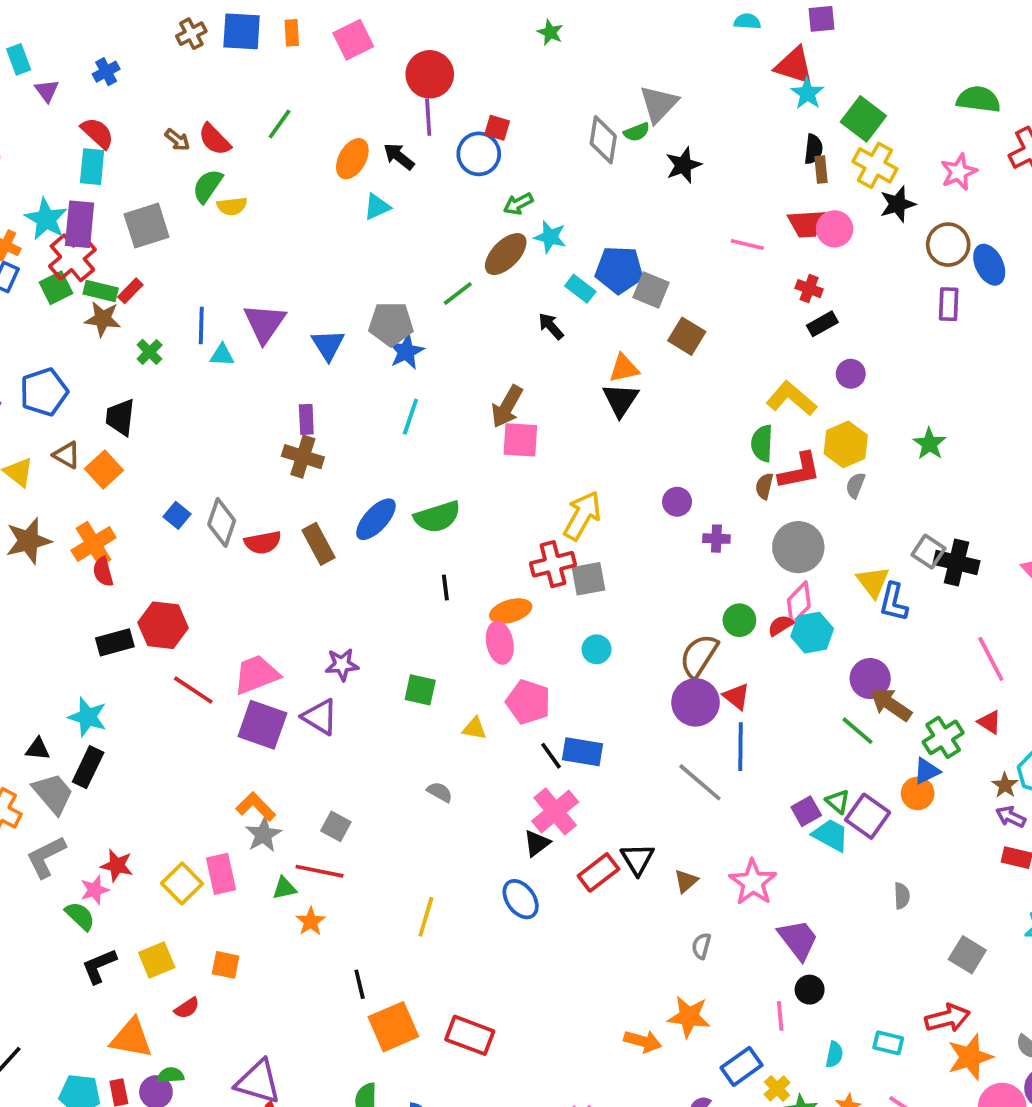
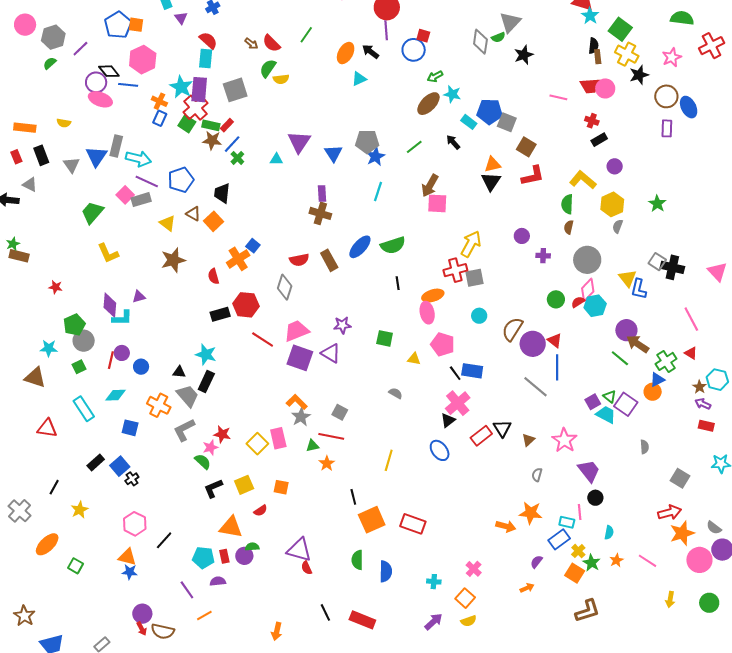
green square: (56, 288) -> (187, 124), turned -30
green line: (458, 294) -> (414, 147), moved
blue line: (201, 326) -> (232, 144), moved, turned 42
red L-shape: (799, 471) -> (533, 176), moved
gray diamond: (222, 522) -> (285, 287), moved
orange cross: (94, 544) -> (238, 259), moved
brown semicircle: (699, 656) -> (512, 329), moved
cyan rectangle: (888, 1043) -> (567, 522), moved

